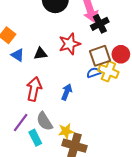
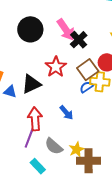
black triangle: (40, 54) -> (31, 84), size x1.5
blue arrow: (67, 92) -> (66, 113), turned 133
purple line: (21, 122) -> (29, 138), moved
cyan rectangle: (35, 138) -> (38, 166), moved

